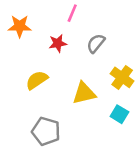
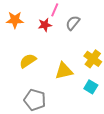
red star: (58, 43) -> (45, 25), moved
gray semicircle: (96, 43) -> (73, 23), moved

